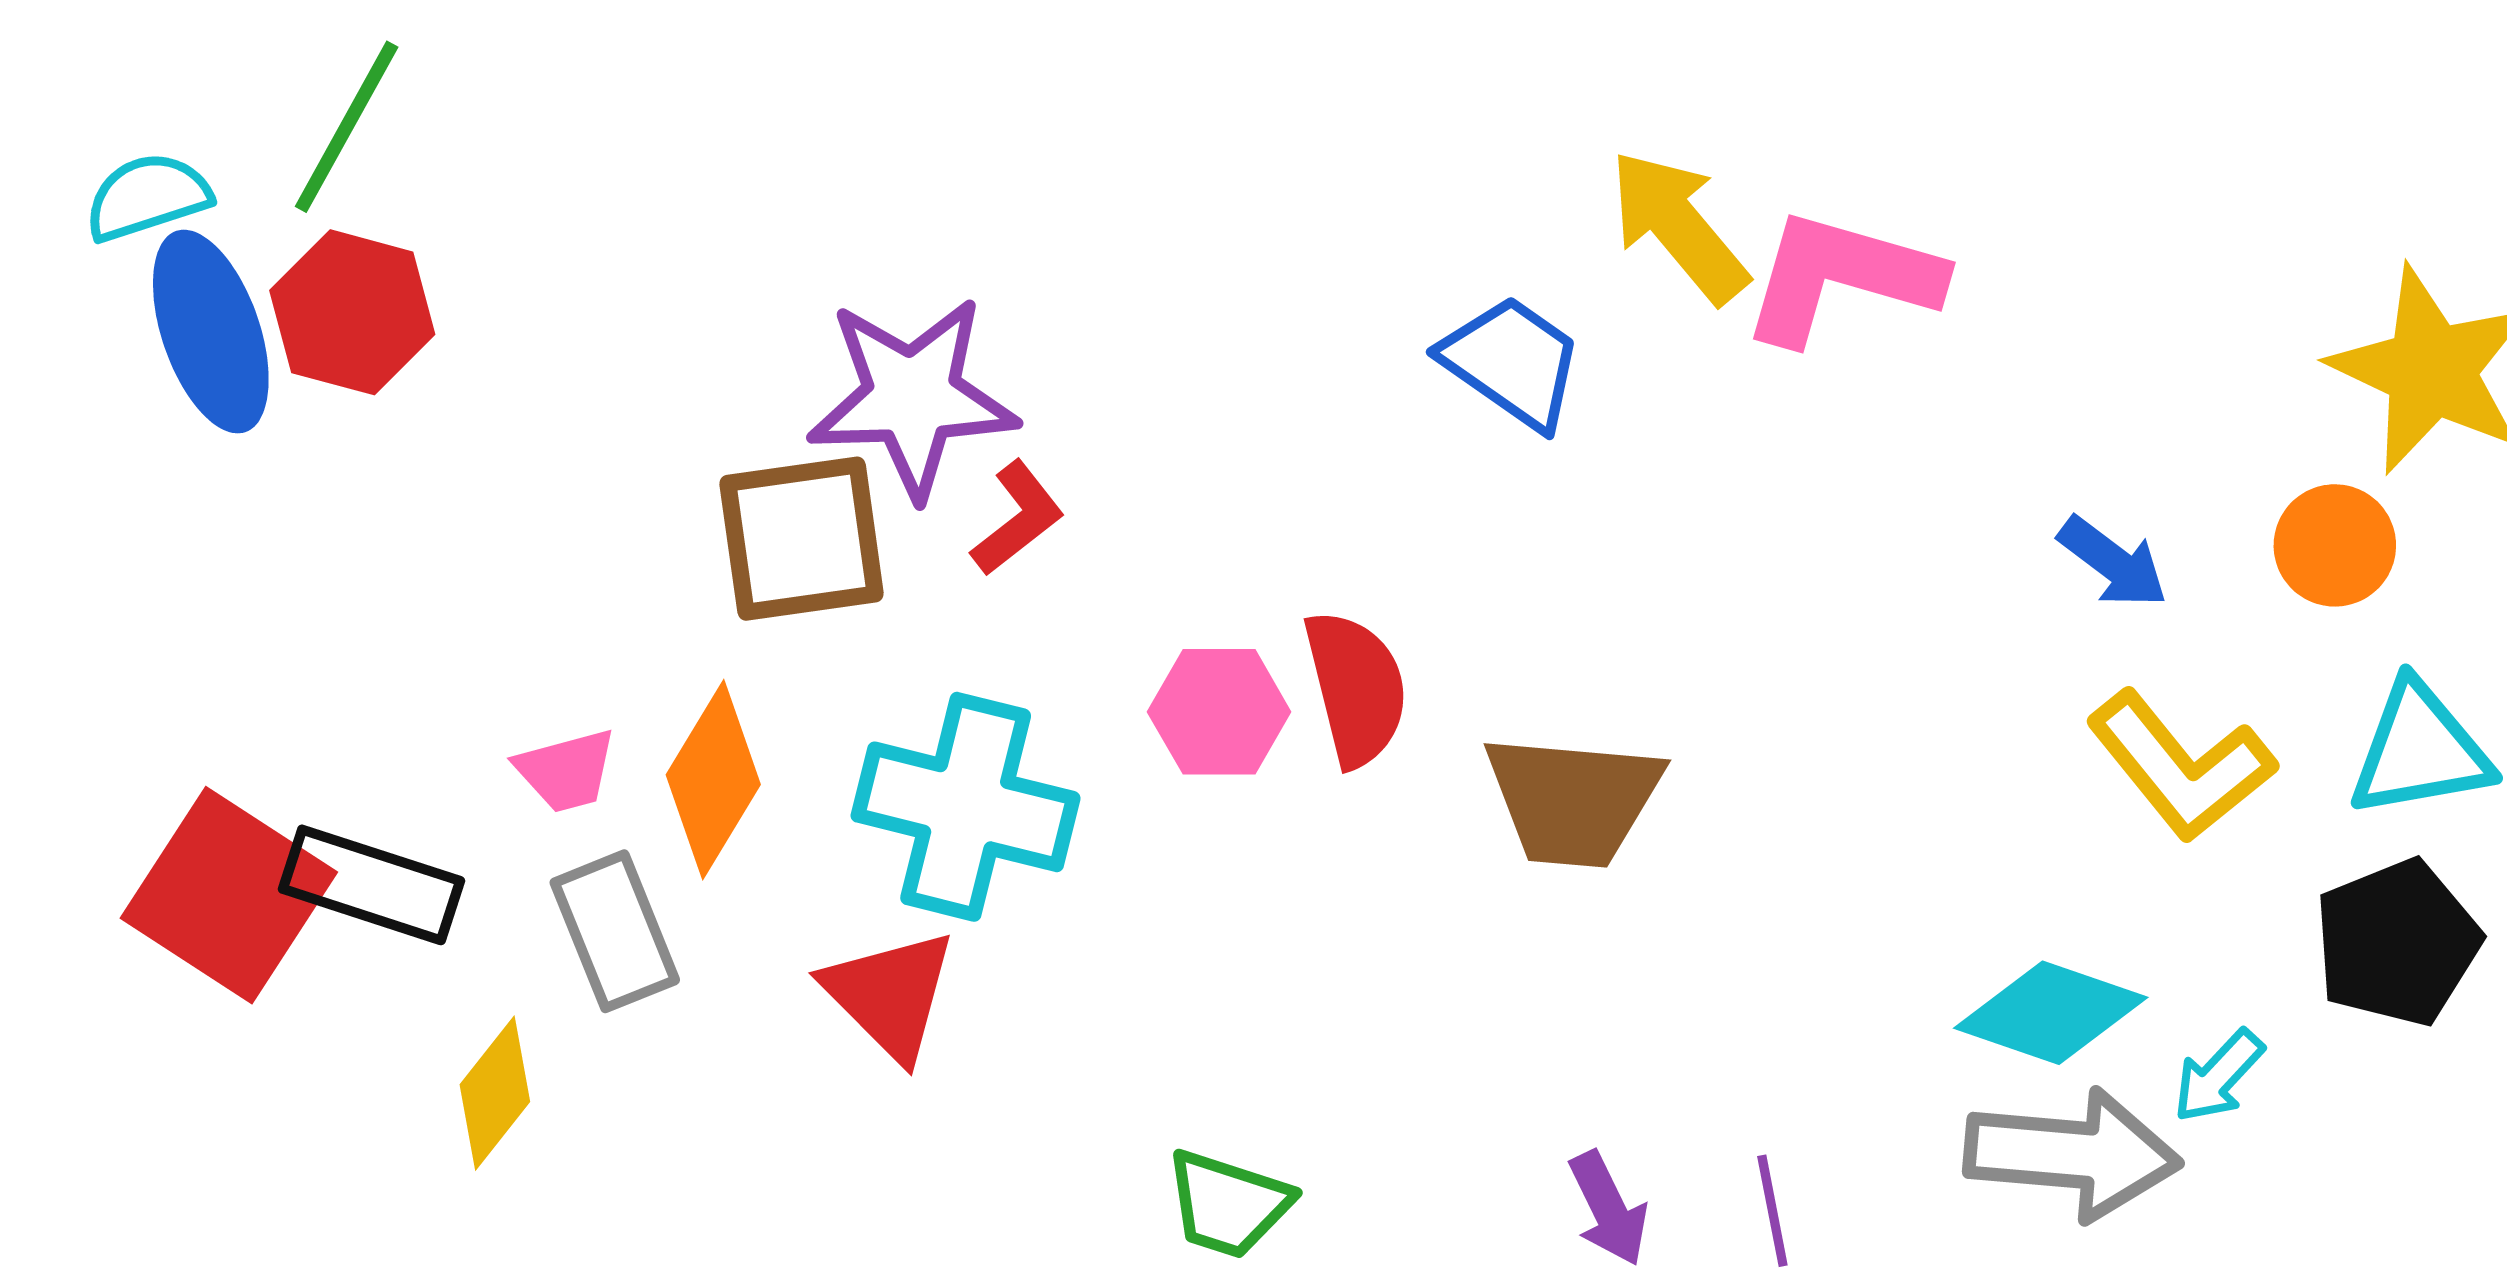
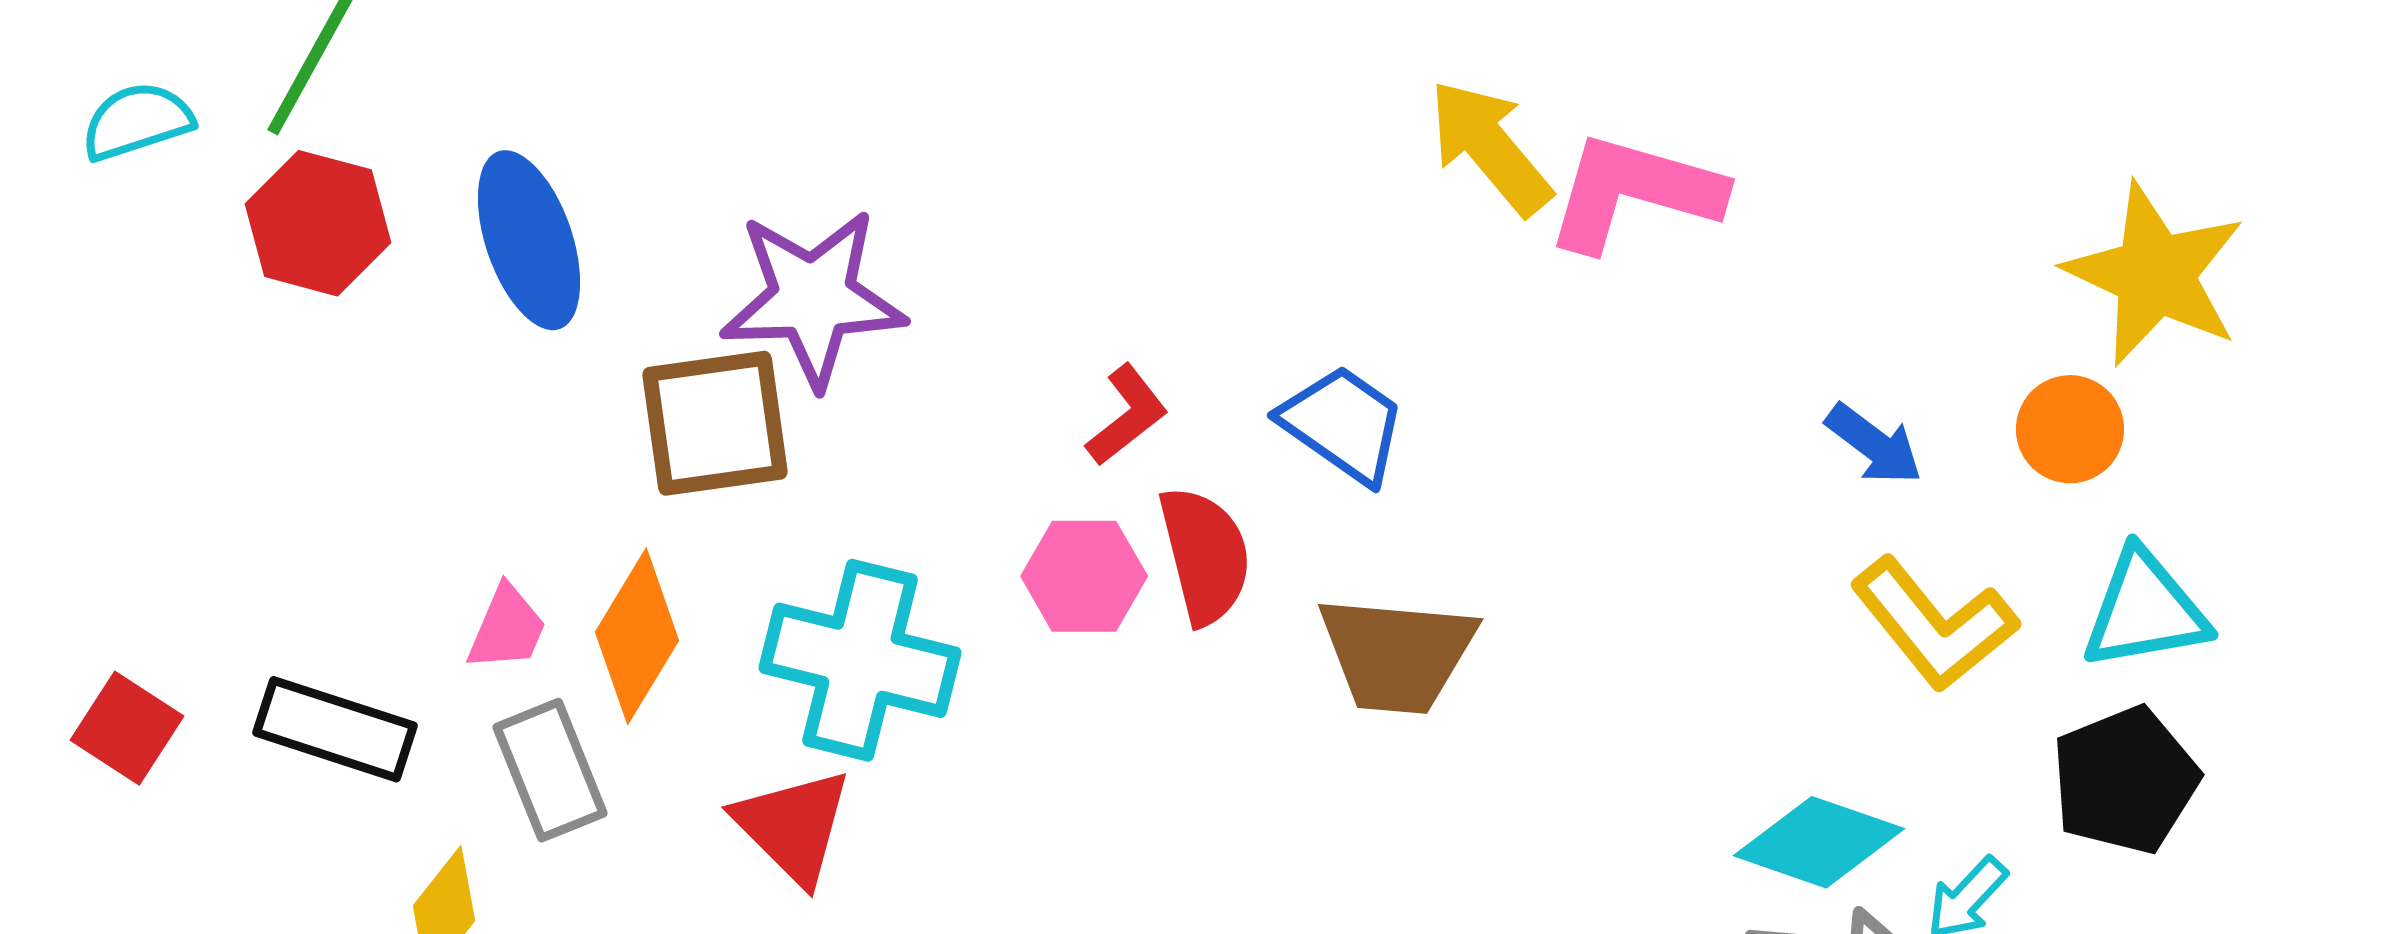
blue ellipse: (211, 332) -> (529, 240), moved
blue trapezoid: (1512, 362) -> (1343, 424), moved
red L-shape: (1018, 518) -> (1127, 415), moved
pink trapezoid: (566, 771) -> (507, 628), turned -52
red square: (229, 895) -> (127, 728), moved, size x0.6

